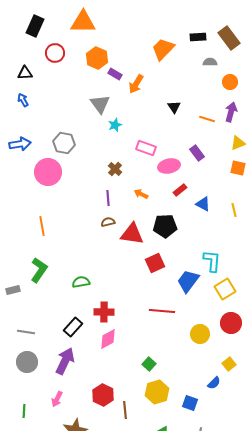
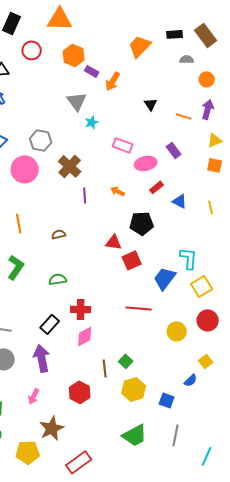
brown cross: (115, 169) -> (70, 166), moved, size x1.6
brown semicircle: (108, 222) -> (59, 234), moved
red triangle: (132, 234) -> (114, 242), moved, size x0.7
purple arrow: (65, 361) -> (42, 358), turned -36
brown line: (125, 410) -> (105, 368), moved

